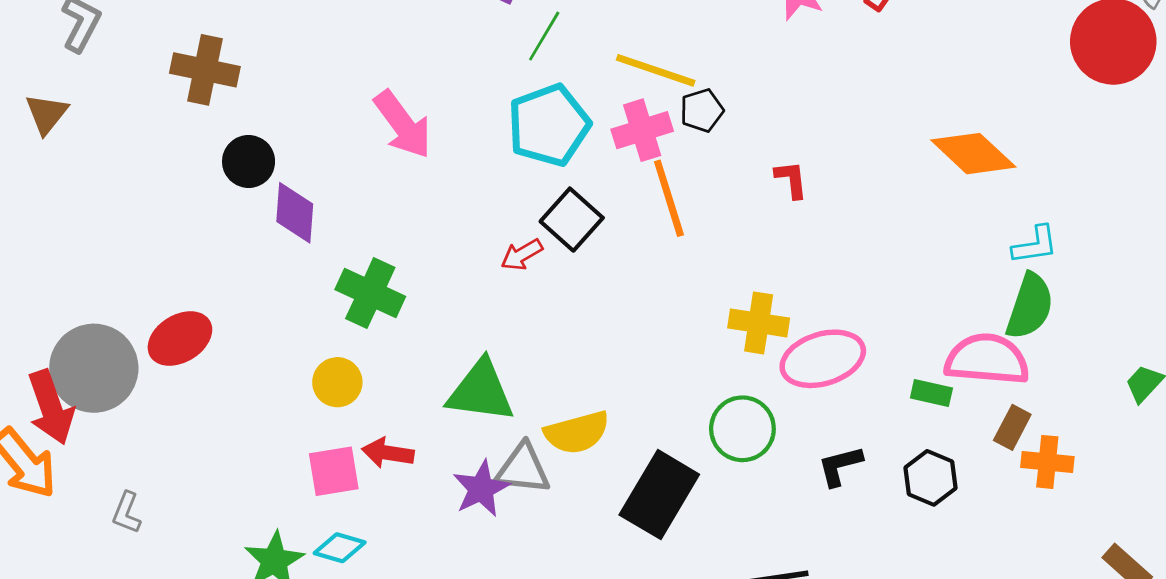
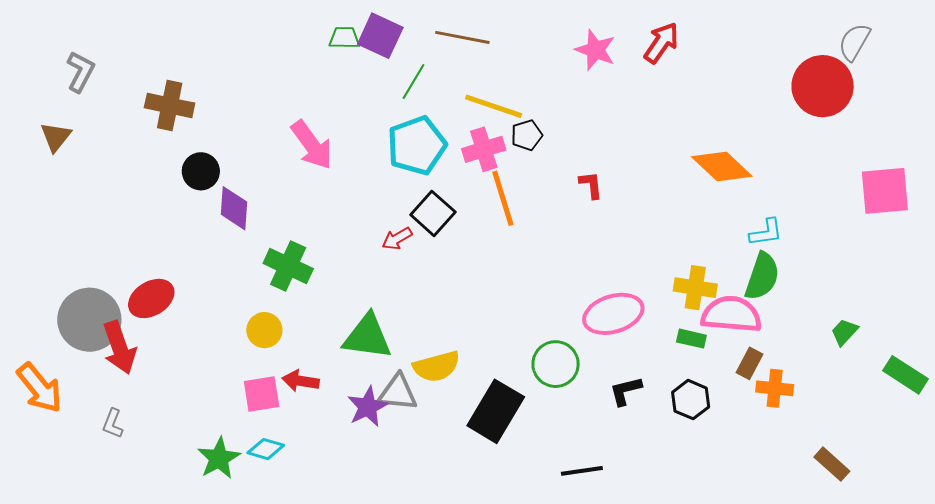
yellow cross: (759, 323) -> (695, 288), moved
red arrow: (51, 407) -> (119, 348), moved

